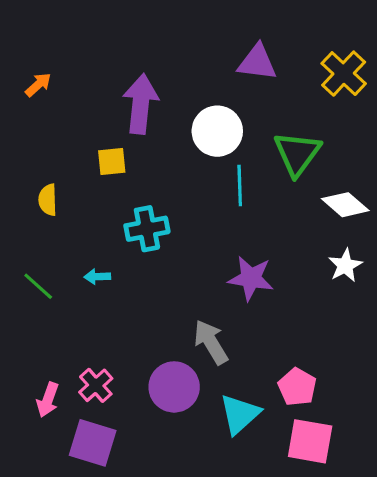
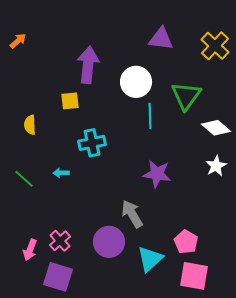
orange arrow: (38, 85) -> (18, 41), moved

